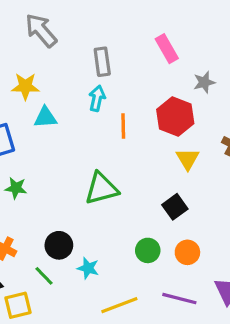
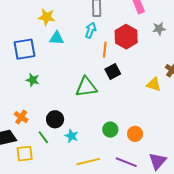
red hexagon: (175, 116) -> (126, 37), moved
yellow triangle: (188, 159) -> (154, 84), moved, turned -49
black square: (175, 207) -> (113, 71), moved

